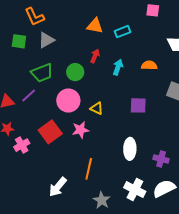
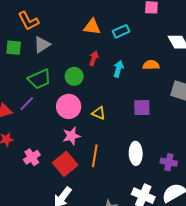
pink star: (81, 130) -> (72, 136), moved
red square: (50, 132) -> (65, 164), moved
pink cross: (22, 145) -> (32, 157), moved
orange line: (89, 169) -> (95, 156), moved

